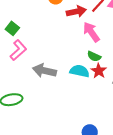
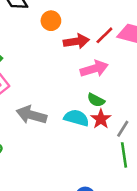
pink arrow: (91, 32) -> (94, 69), turned 105

